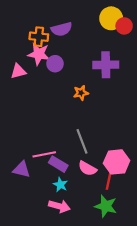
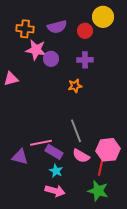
red circle: (124, 26) -> (85, 31), moved
orange cross: (39, 37) -> (25, 29), moved
purple cross: (106, 65) -> (85, 60), moved, size x0.7
pink triangle: (18, 71) -> (11, 79), moved

